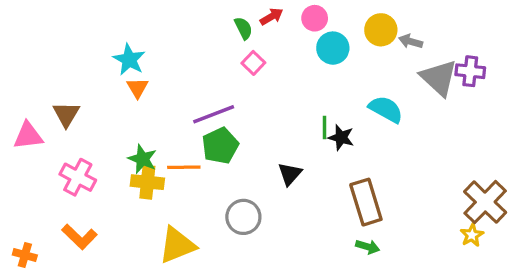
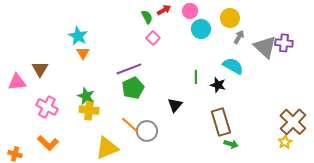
gray arrow: (411, 41) -> (239, 37), moved, turned 104
black star: (341, 137) -> (218, 85), moved
orange line: (184, 167) -> (130, 125), moved, turned 42
green arrow: (368, 247) -> (231, 144), moved

